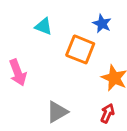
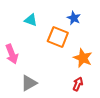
gray triangle: (57, 112) -> (29, 83), moved

